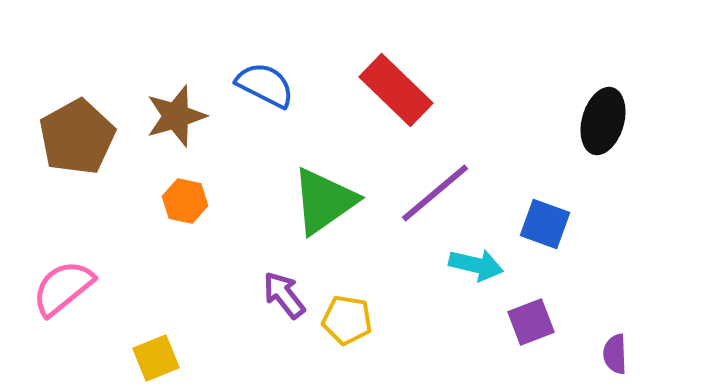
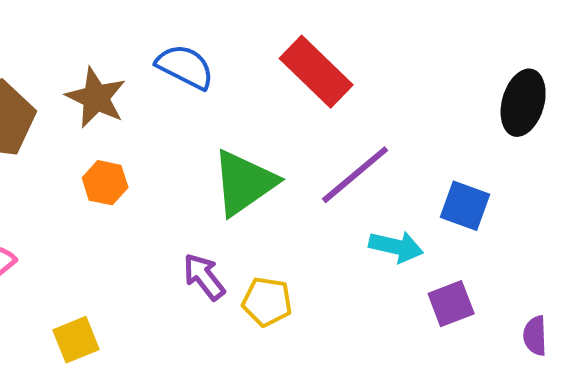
brown star: (176, 116) -> (96, 98), turned -30

